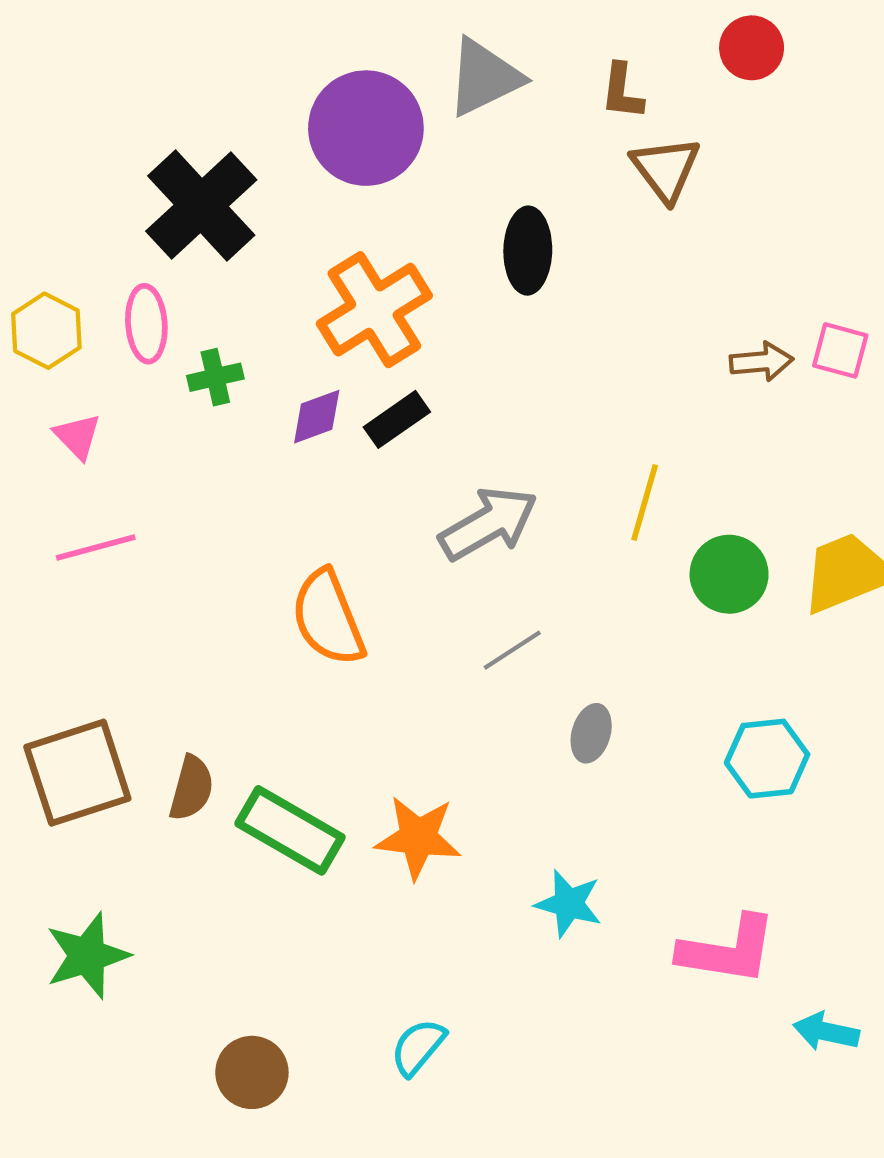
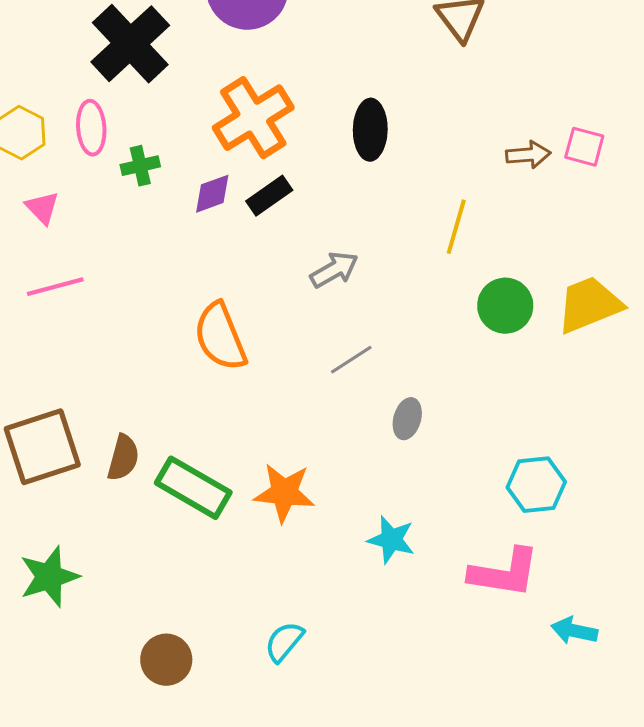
black ellipse: (528, 251) -> (370, 130), moved
yellow line: (645, 502) -> (456, 227), moved
gray arrow: (488, 524) -> (334, 270), size x0.7
cyan hexagon: (767, 759) -> (536, 485), moved

